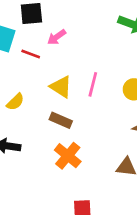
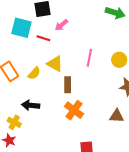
yellow triangle: (61, 87) -> (55, 64), moved
brown rectangle: (61, 120) -> (68, 85), turned 70

